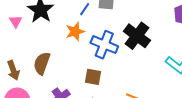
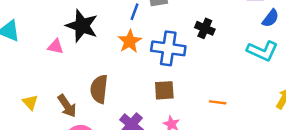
pink triangle: (16, 21) -> (56, 47), turned -32
black cross: (137, 36) -> (205, 28), size x0.6

